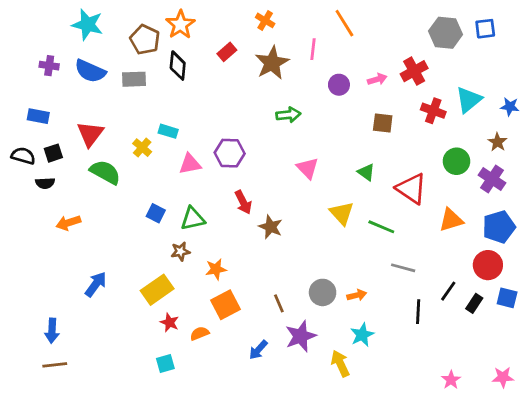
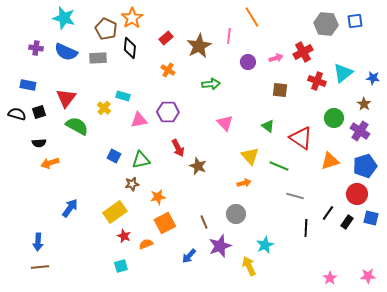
orange cross: (265, 20) -> (168, 70), moved
black semicircle: (45, 183) -> (39, 143), moved
orange arrow: (357, 295) -> (244, 183), moved

